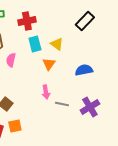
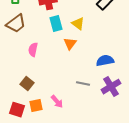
pink semicircle: (11, 60) -> (33, 50), moved
blue semicircle: (84, 70) -> (105, 61), moved
pink arrow: (46, 92) -> (57, 102), moved, turned -32

